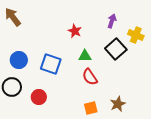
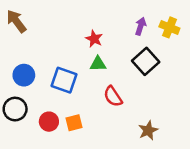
yellow cross: (136, 35) -> (169, 27), moved
green triangle: (85, 56) -> (98, 64), moved
orange square: (91, 108) -> (74, 123), moved

